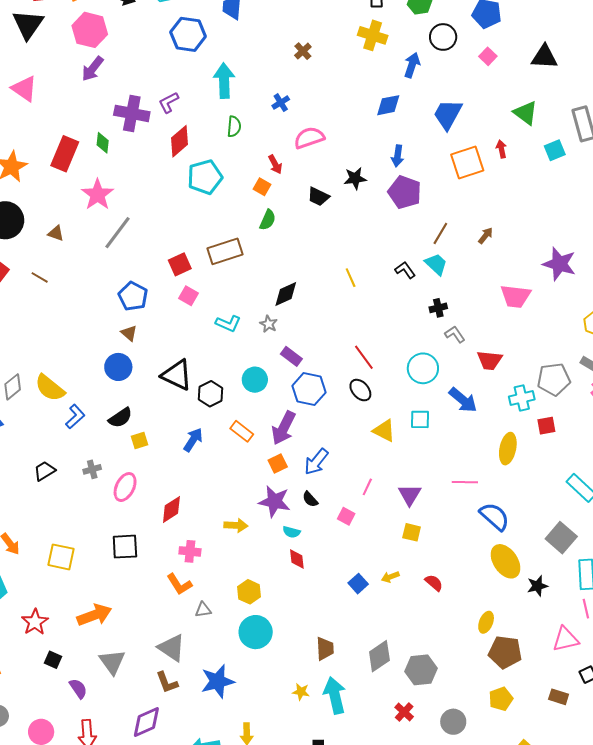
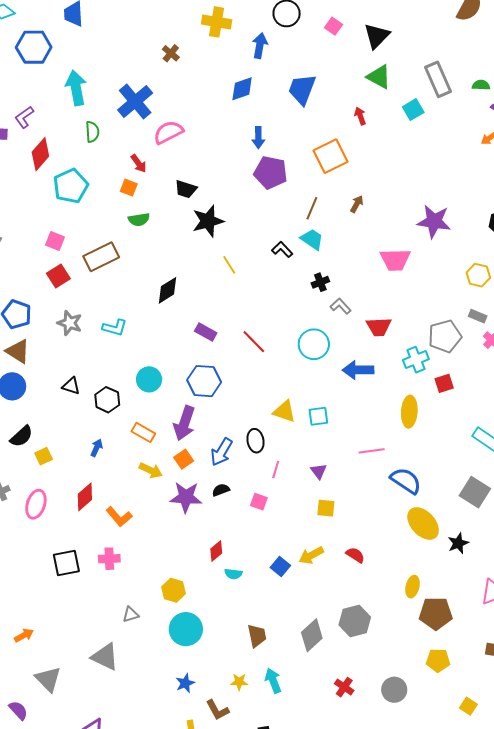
brown cross: (303, 51) -> (171, 53), moved
black triangle: (544, 57) -> (377, 36), moved, turned -40
blue cross: (281, 103) -> (135, 102), size x2.0
orange square: (467, 162) -> (331, 156), moved
black star: (355, 178) -> (208, 221), moved, size x1.4
green semicircle: (268, 220) -> (139, 219), turned 65
pink square: (189, 296) -> (55, 241), moved
gray star: (269, 324) -> (70, 323), moved, size x1.4
brown triangle: (129, 333) -> (18, 351), size x1.5
purple rectangle: (291, 356) -> (206, 332), moved
black triangle: (177, 375) -> (71, 386), size x0.6
black ellipse: (360, 390) -> (255, 441), moved, turned 40
blue arrow: (463, 400) -> (358, 370), turned 148
cyan square: (420, 419) -> (318, 416), moved
blue arrow: (193, 440) -> (97, 448), size x0.7
purple triangle: (410, 495) -> (319, 471), size x0.7
black semicircle: (310, 499) -> (221, 490), turned 120
red diamond: (171, 510) -> (85, 497), moved
yellow arrow: (236, 525) -> (151, 470), moved, turned 30
cyan semicircle: (291, 532) -> (233, 574), moved
black square: (125, 547) -> (66, 563), moved
red diamond: (297, 559) -> (216, 551), turned 65
yellow arrow: (390, 577) -> (311, 555), size x1.4
orange L-shape: (179, 584) -> (119, 517), moved
orange arrow: (94, 615) -> (24, 635), size x0.6
gray hexagon: (421, 670) -> (355, 621), moved
blue star: (218, 681) -> (185, 683), moved, size x0.6
brown L-shape: (167, 682) -> (217, 710), moved
cyan arrow: (335, 695) -> (273, 681), size x0.7
yellow pentagon: (501, 699) -> (438, 660), turned 30

